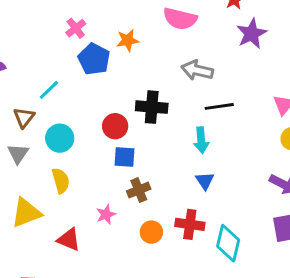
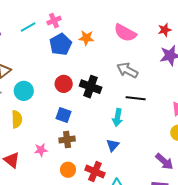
cyan line: (49, 90) -> (28, 27), moved
red circle: (115, 126) -> (64, 84), moved

